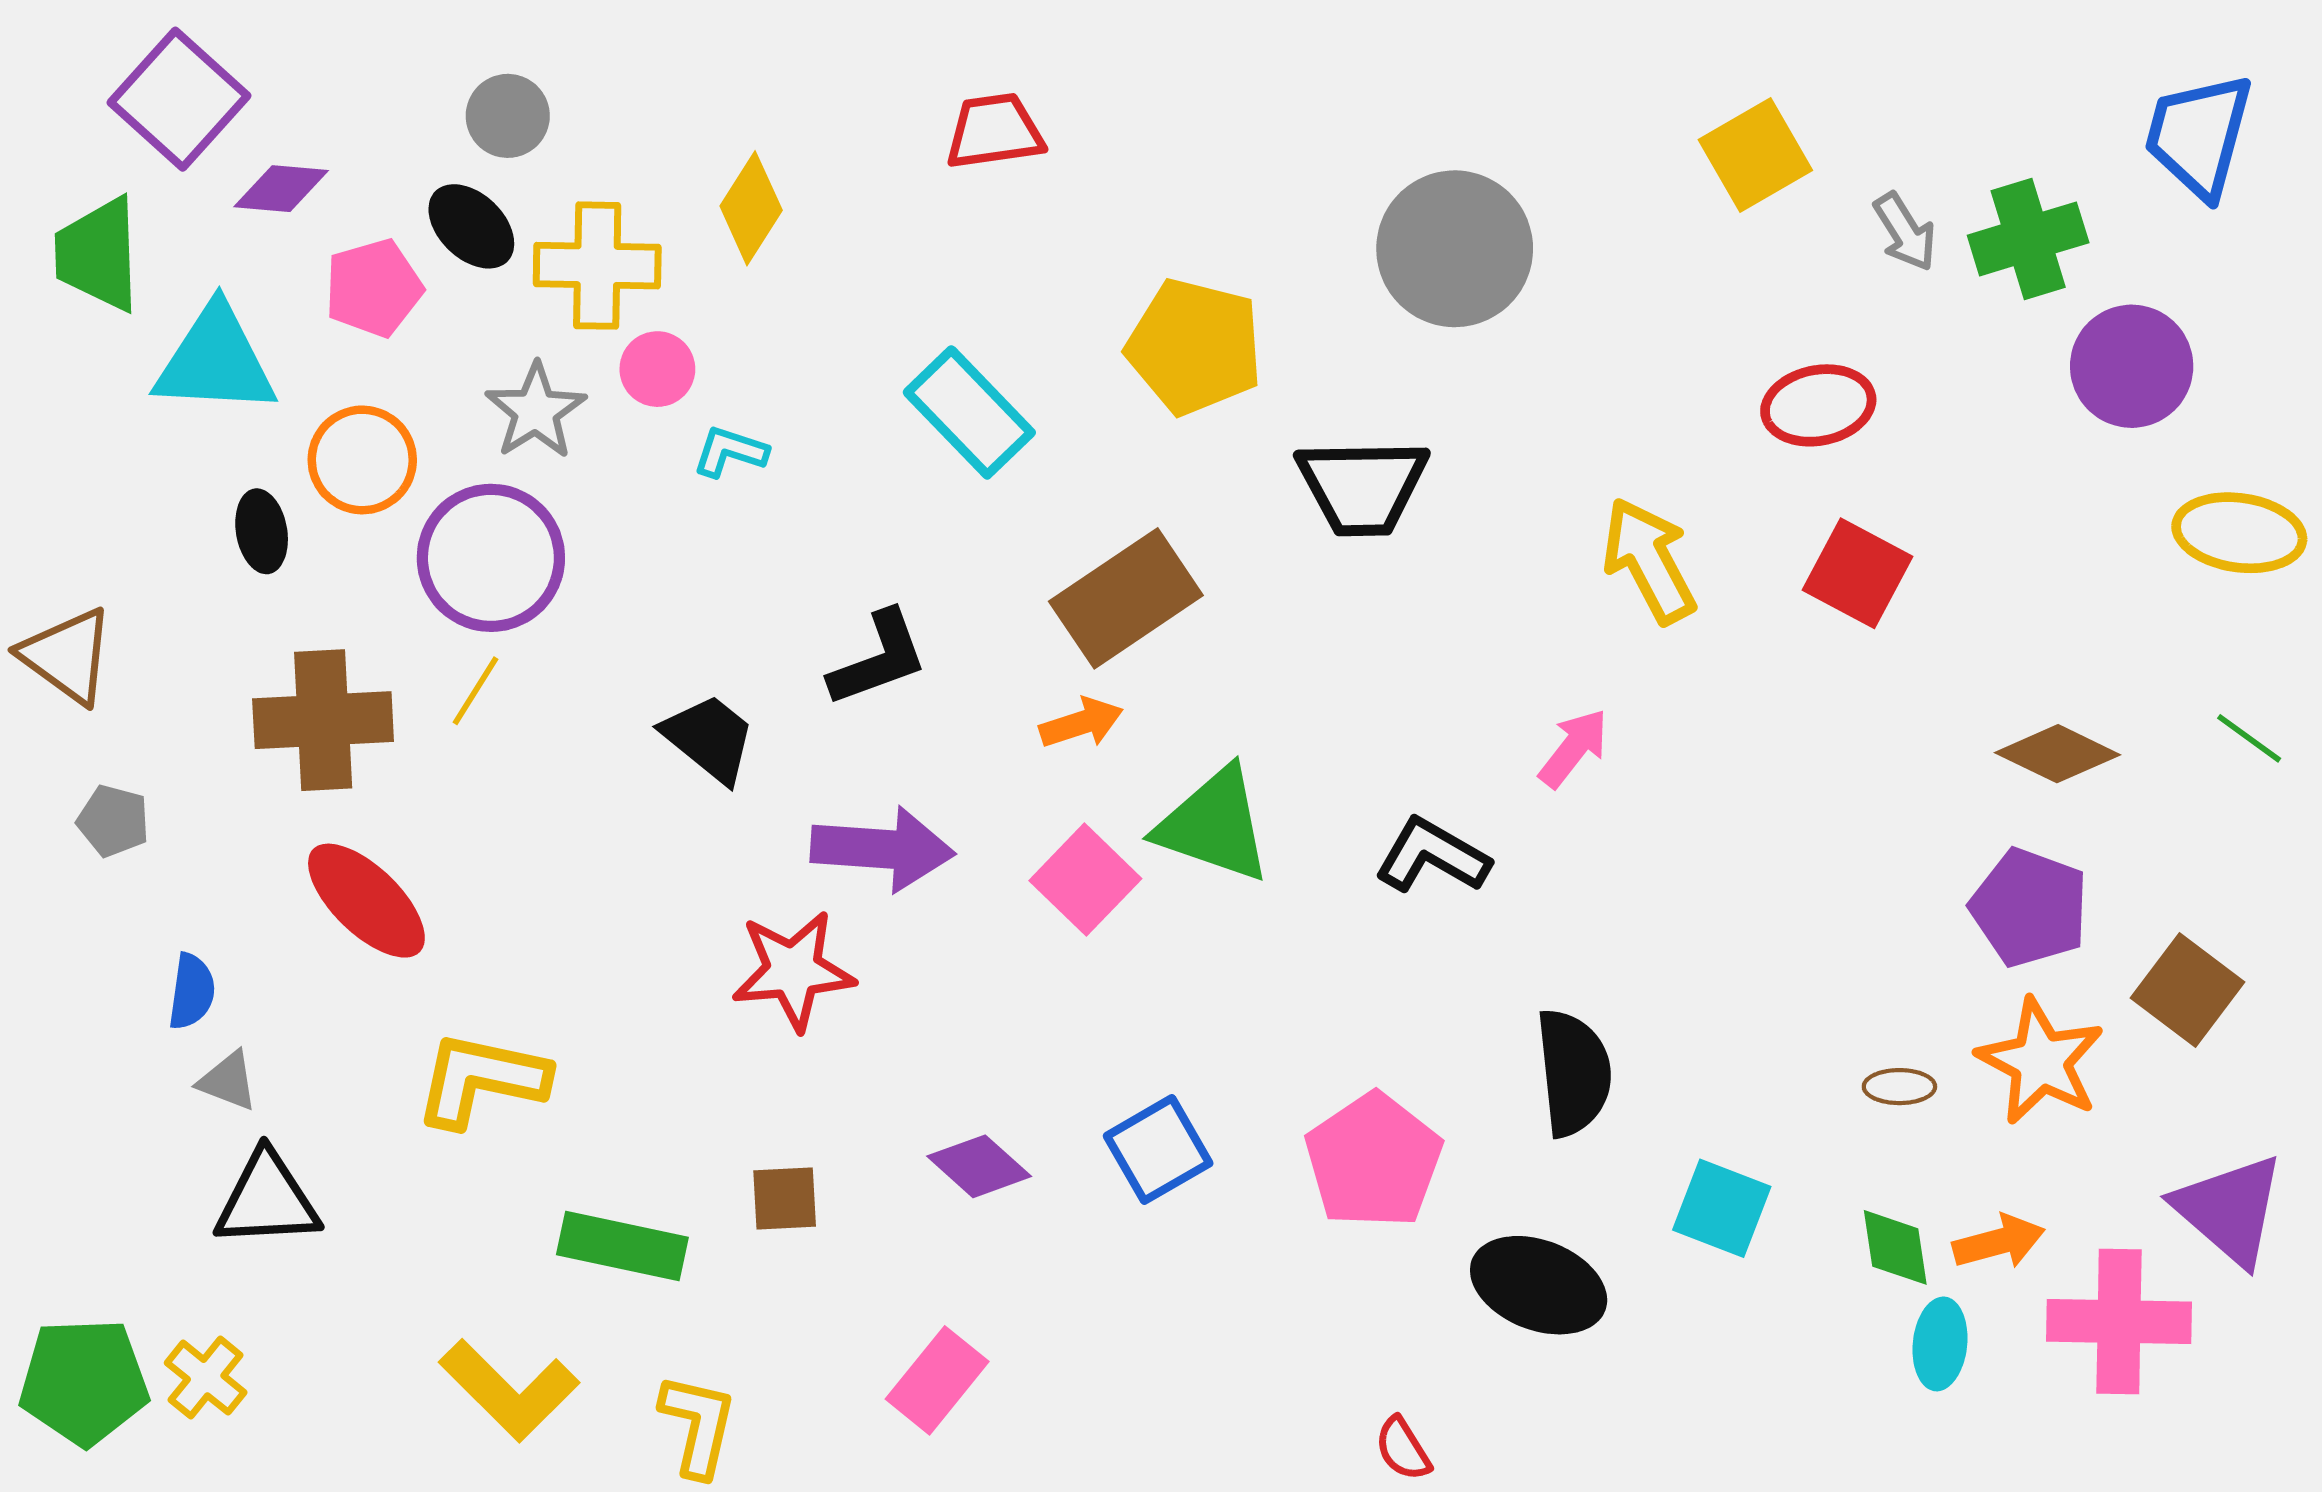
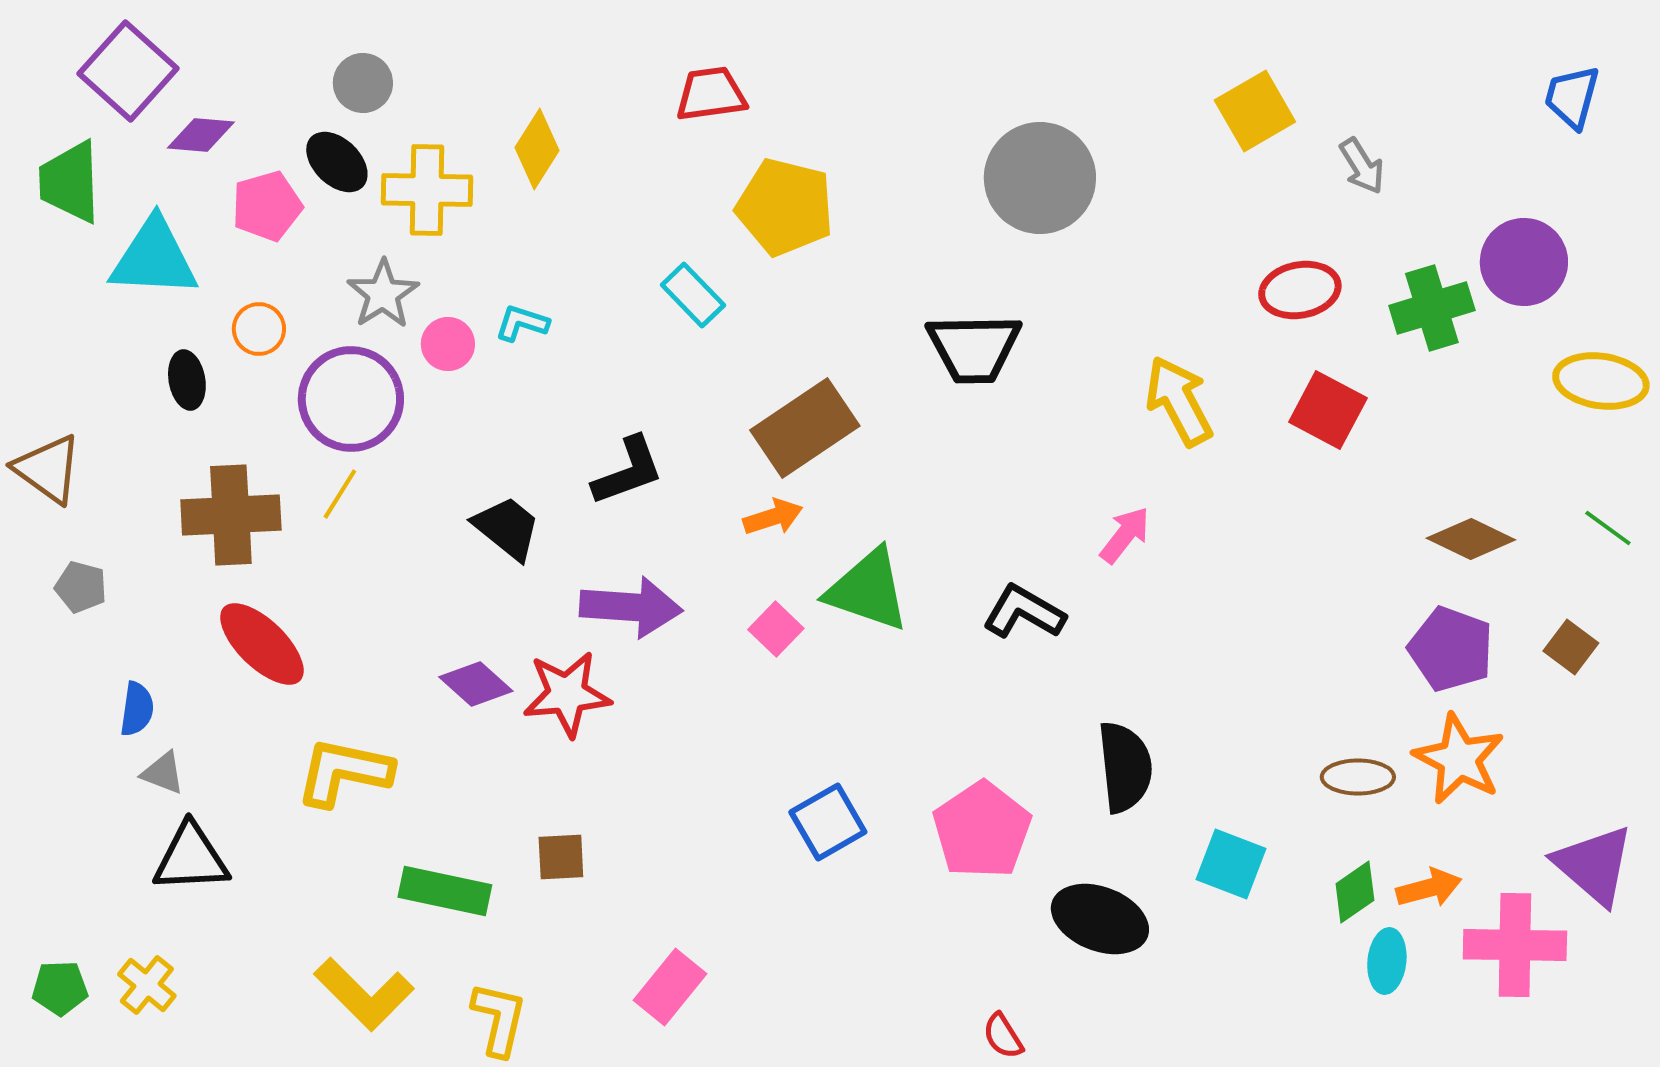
blue trapezoid: (2199, 135) -> (1572, 97), size x0.7
green cross: (2028, 239) -> (1432, 308), moved
yellow pentagon: (1194, 347) -> (785, 207), moved
pink circle: (657, 369) -> (448, 344), moved
cyan rectangle: (969, 412) -> (693, 295), size x0.7
orange circle: (362, 460) -> (259, 329), size x0.7
pink square: (1085, 880) -> (776, 629), size x0.7
brown square: (2188, 990) -> (1571, 647), moved, size x0.7
brown ellipse: (1899, 1087) -> (1358, 777), size x1.4
purple diamond: (979, 1166) -> (476, 684), moved
green diamond: (1895, 1247) -> (1355, 892), turned 64
green pentagon: (84, 1382) -> (60, 988), size x0.6

